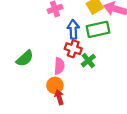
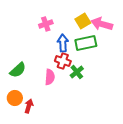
orange circle: (55, 85) -> (15, 98), moved
red arrow: (59, 97) -> (29, 106), moved, turned 32

